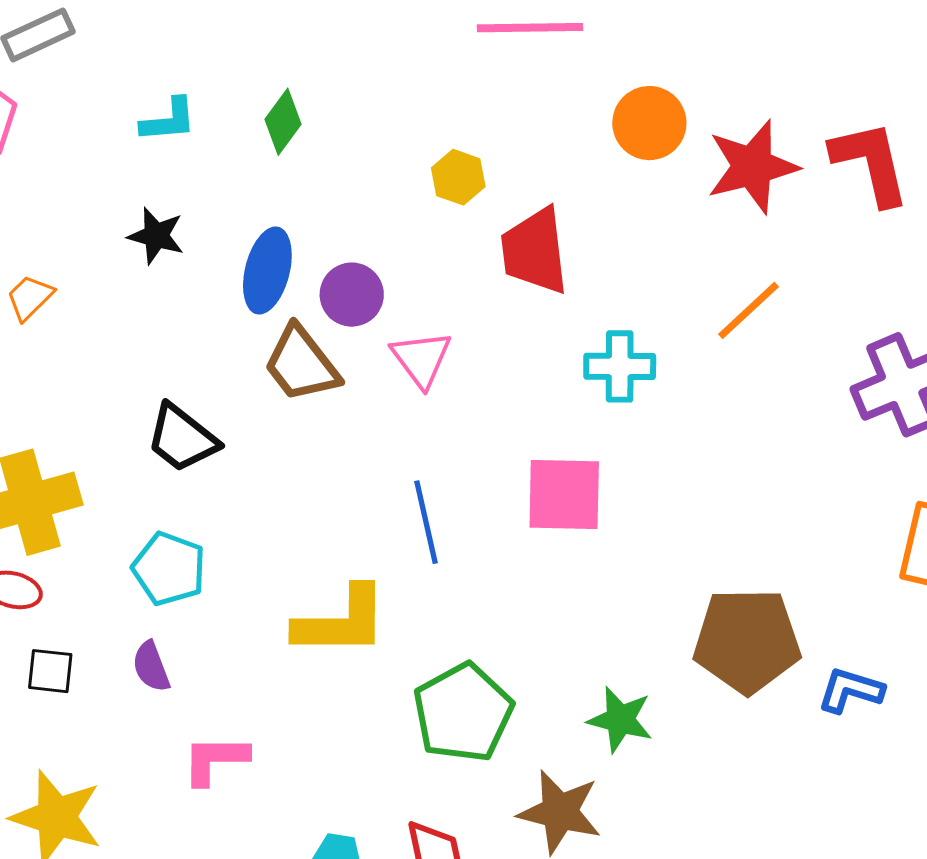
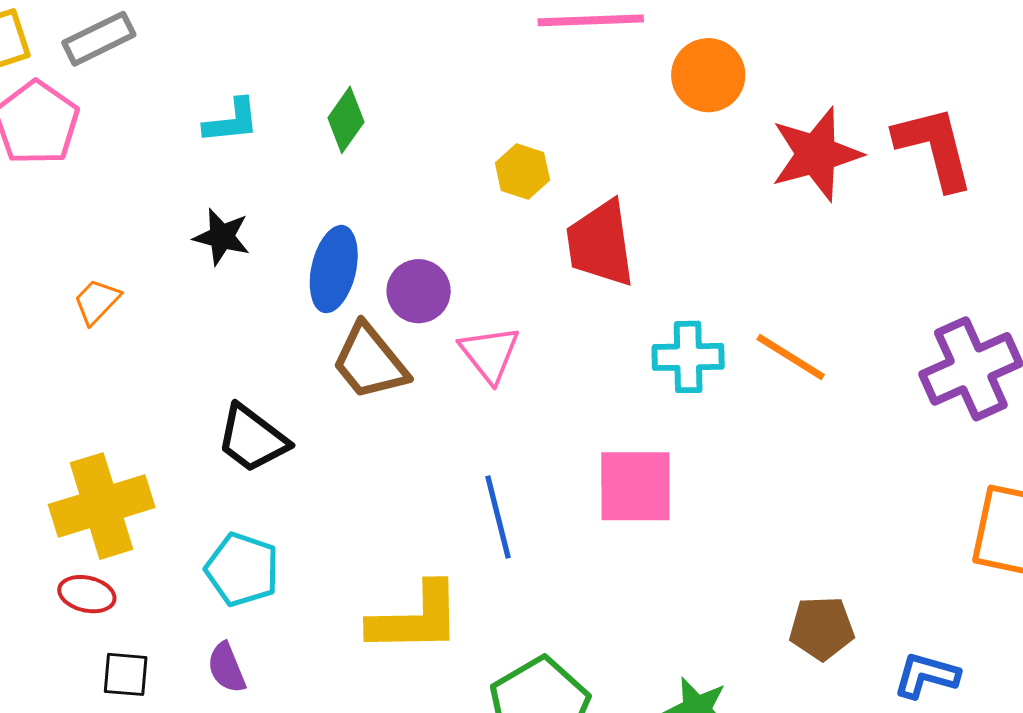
orange circle: (649, 123) -> (708, 75), moved
orange line: (748, 310) -> (791, 357), moved, turned 76
brown pentagon: (747, 641) -> (822, 628), size x0.6

